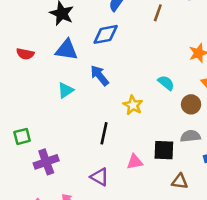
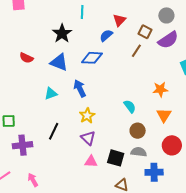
brown circle: (191, 104) -> (138, 131), moved
yellow star: (133, 105) -> (87, 116), moved
black line: (104, 133) -> (54, 131), moved
purple triangle: (100, 177) -> (88, 138), moved

